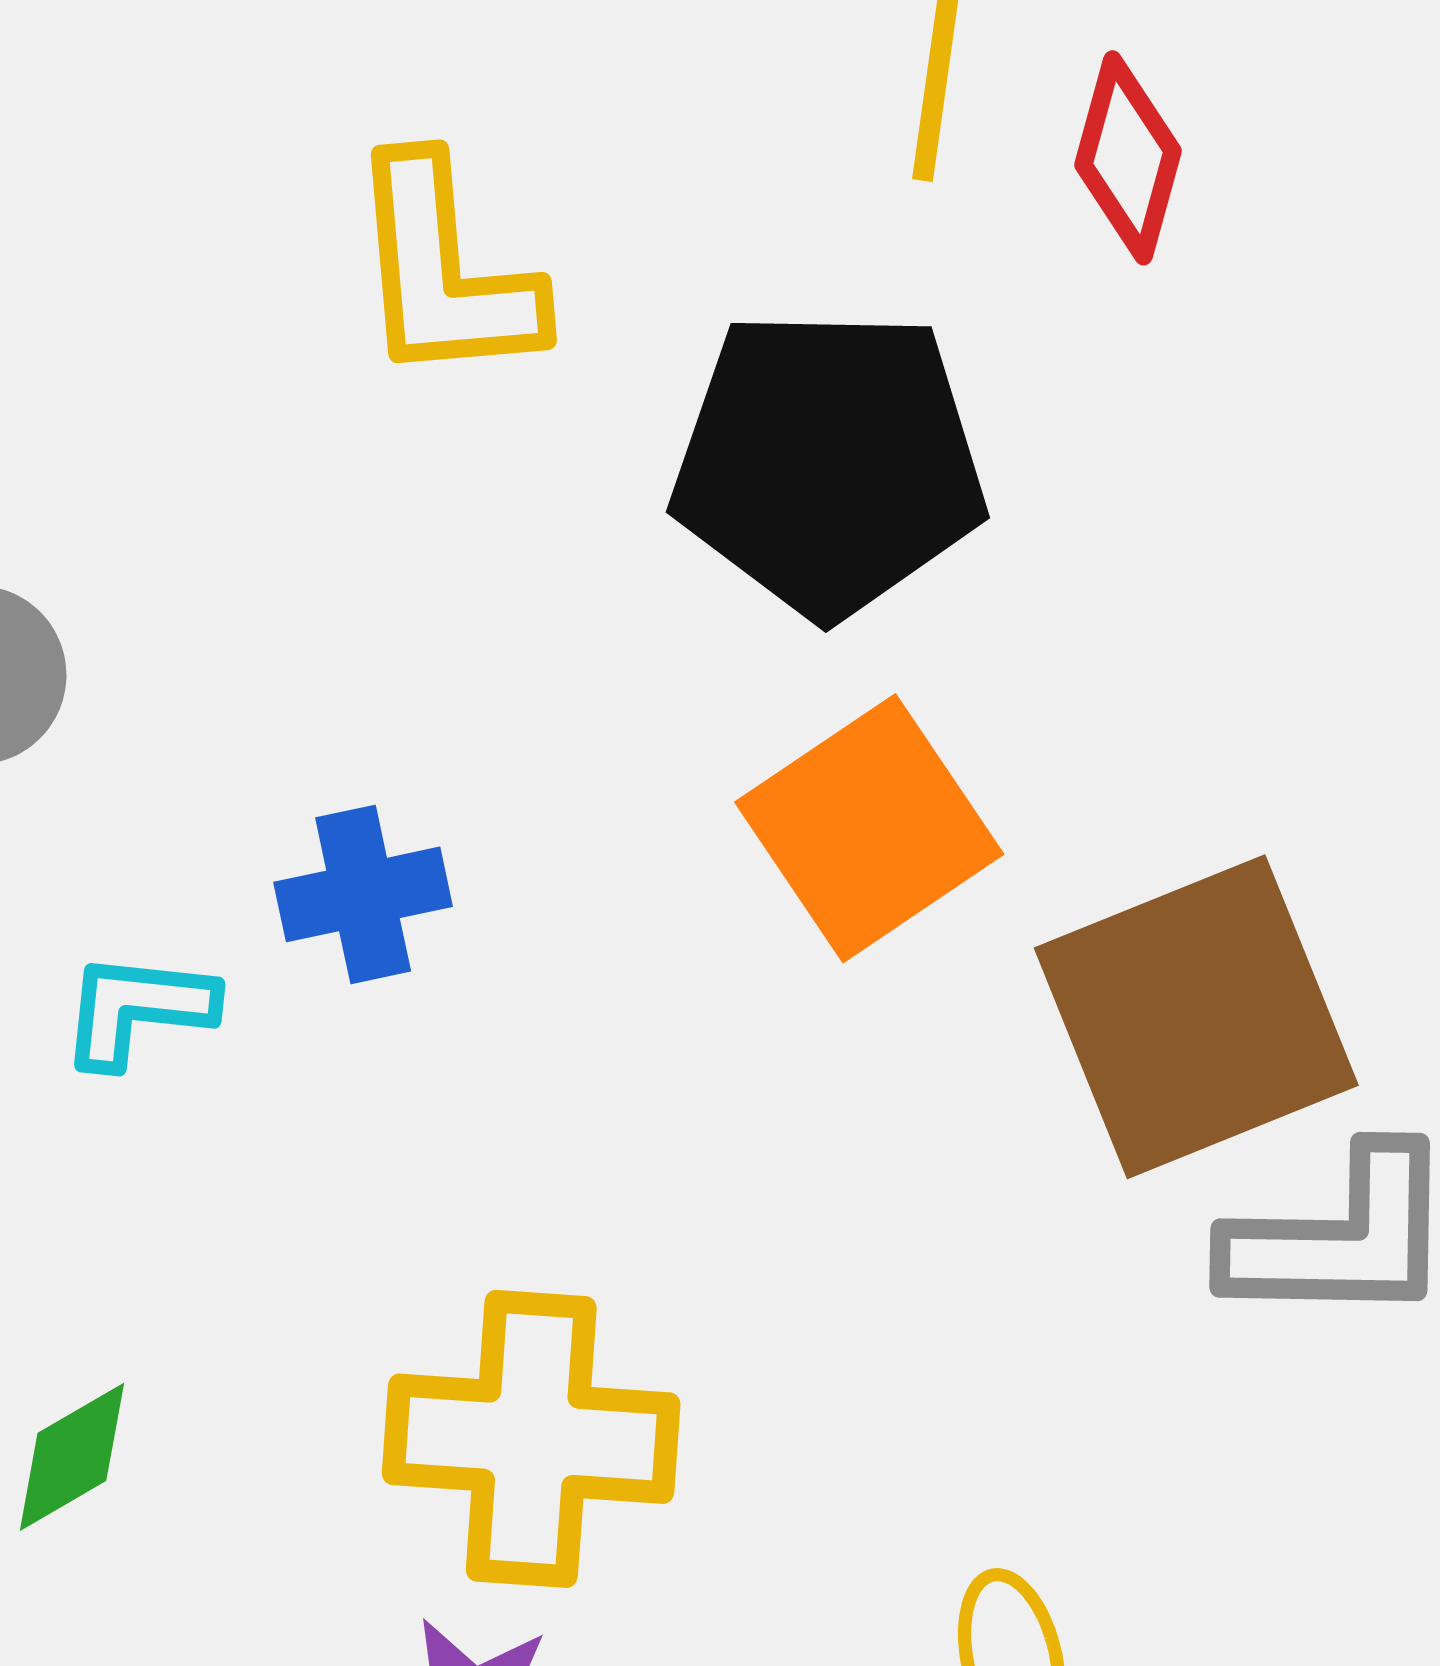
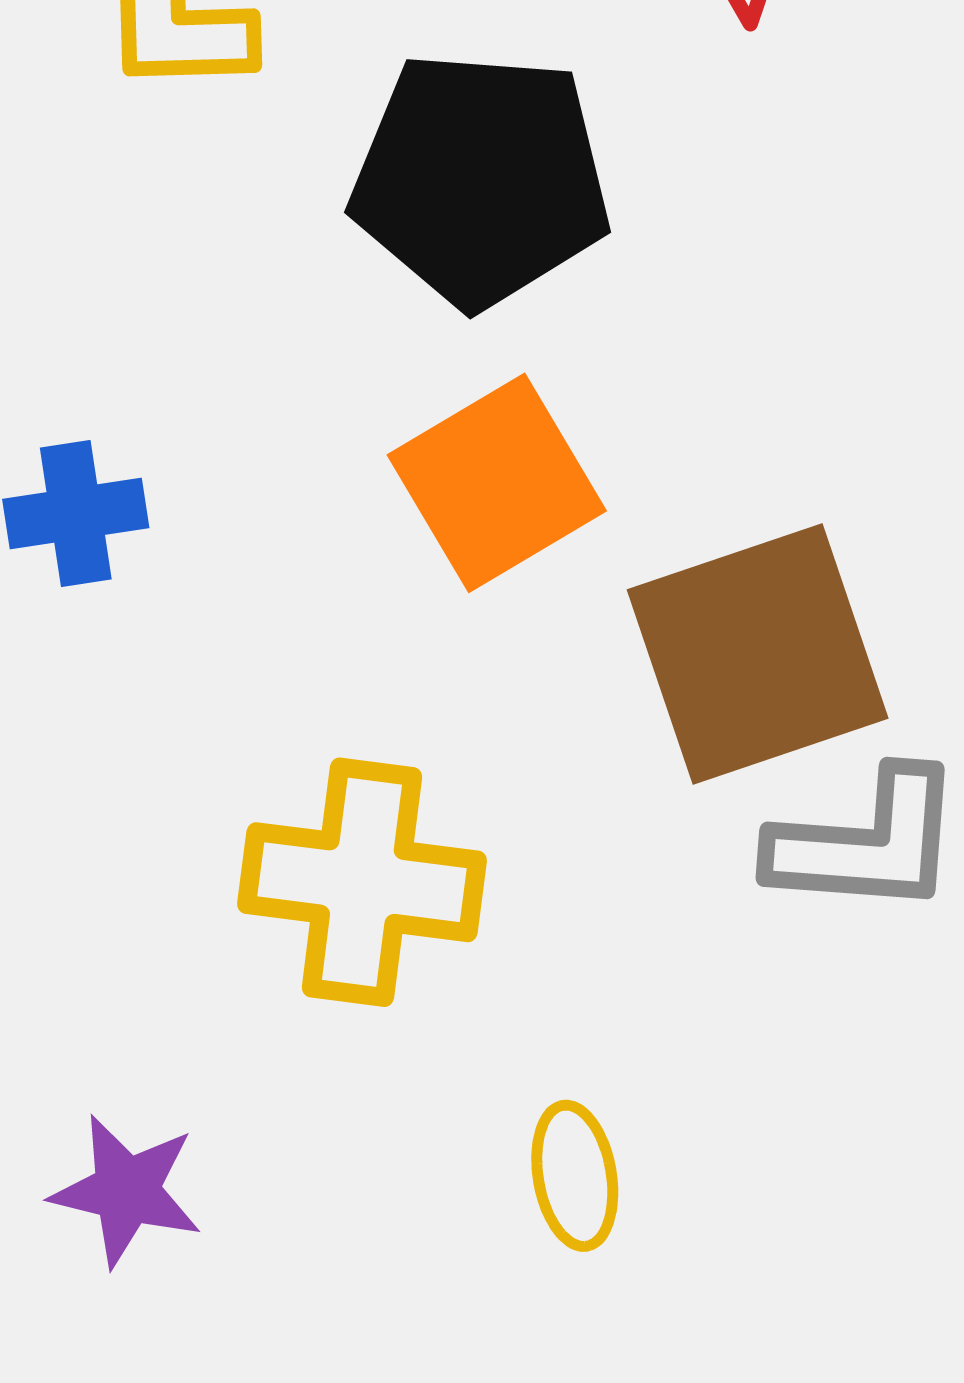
yellow cross: (531, 1439) -> (362, 882), moved

